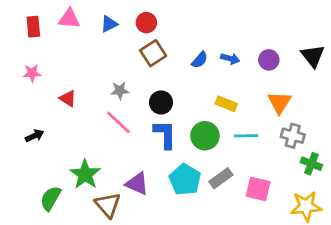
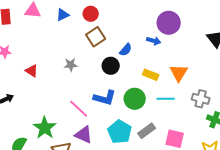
blue semicircle: (200, 60) -> (126, 50), moved
purple circle: (269, 60) -> (169, 23), moved, size x1.5
black circle: (161, 102) -> (111, 66), moved
orange triangle: (279, 102) -> (179, 73), moved
pink line: (118, 122) -> (79, 109), moved
blue L-shape: (165, 134) -> (105, 98), turned 105

